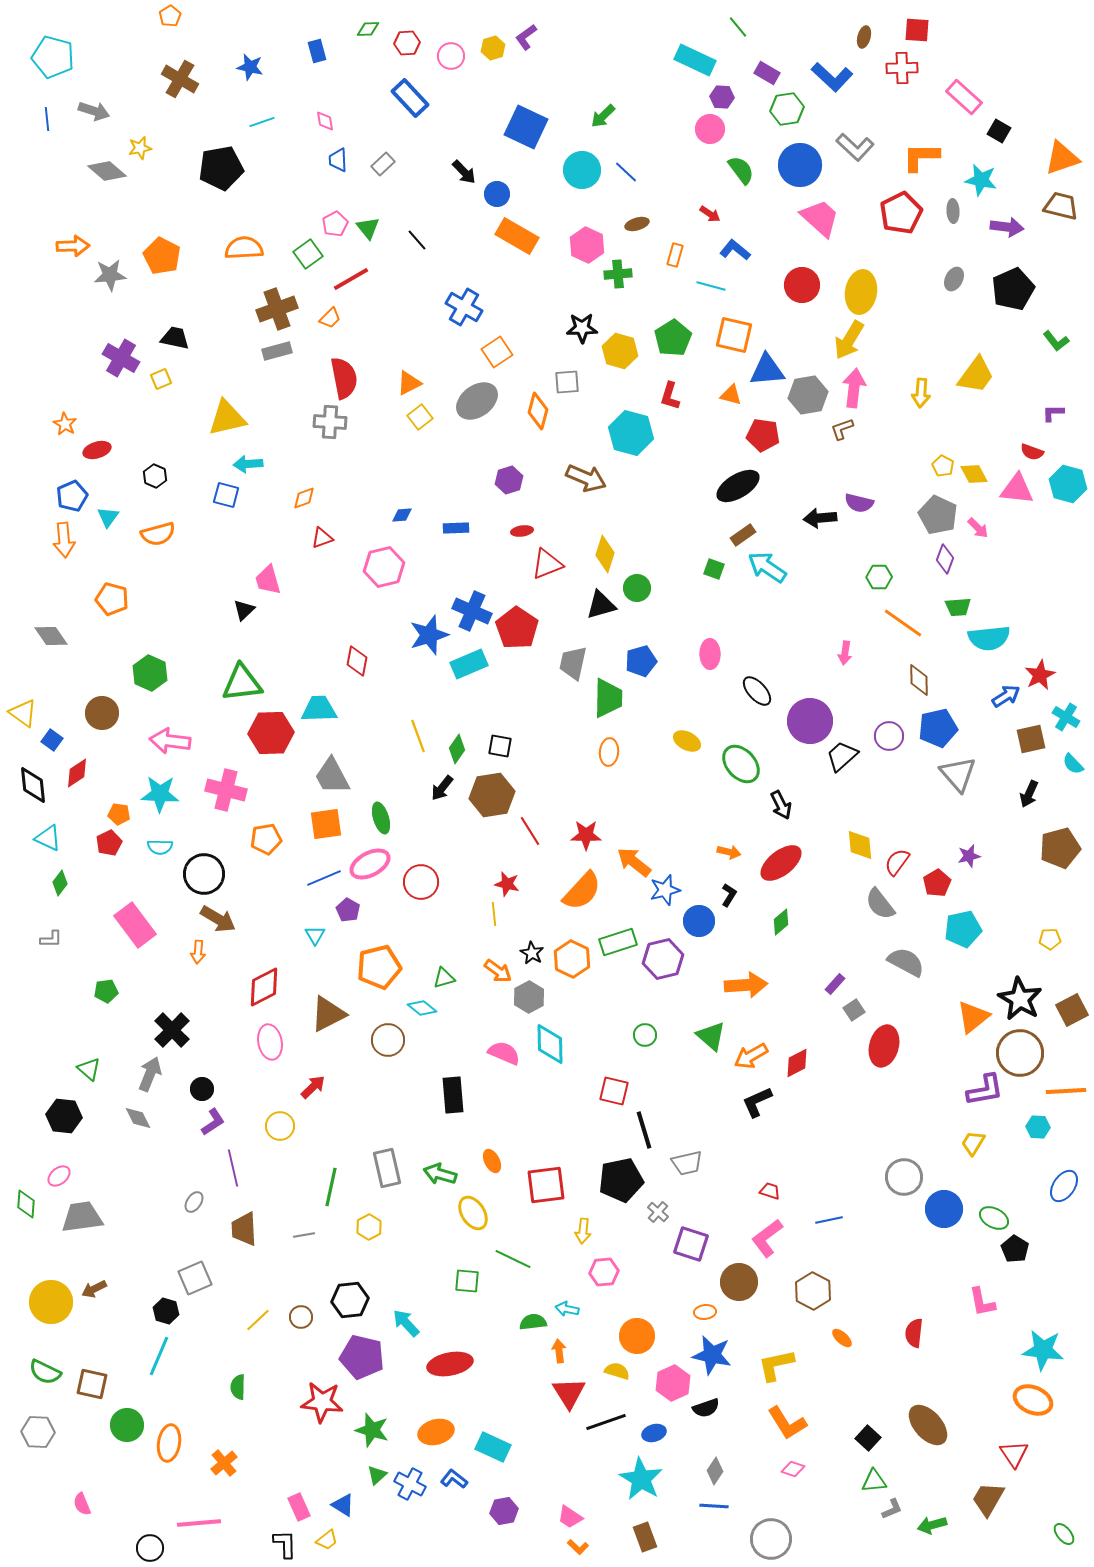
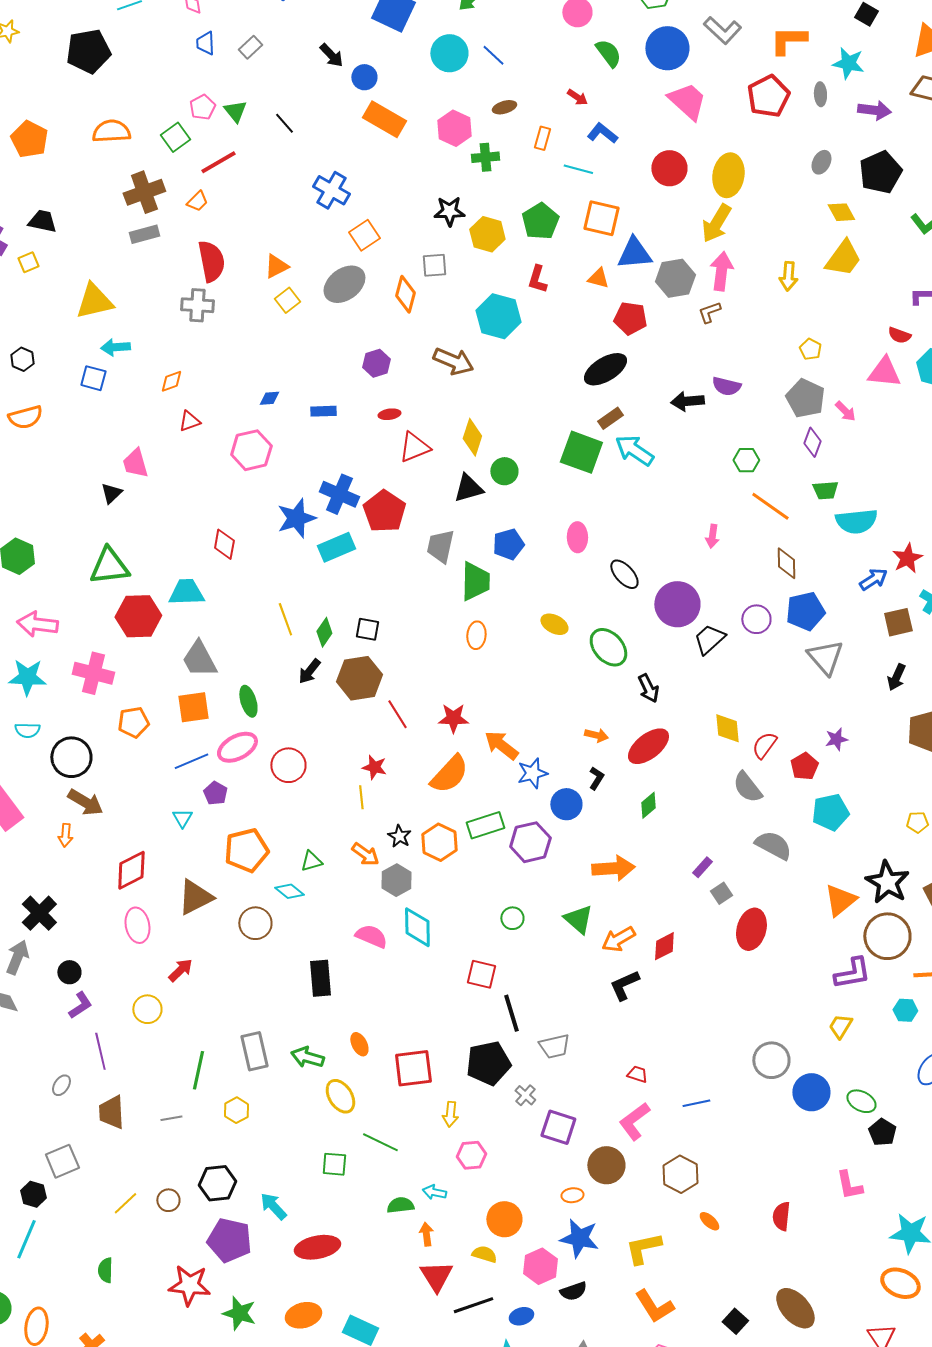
yellow diamond: (974, 474) -> (841, 212), moved
green square: (714, 569) -> (581, 452), size x2.0

